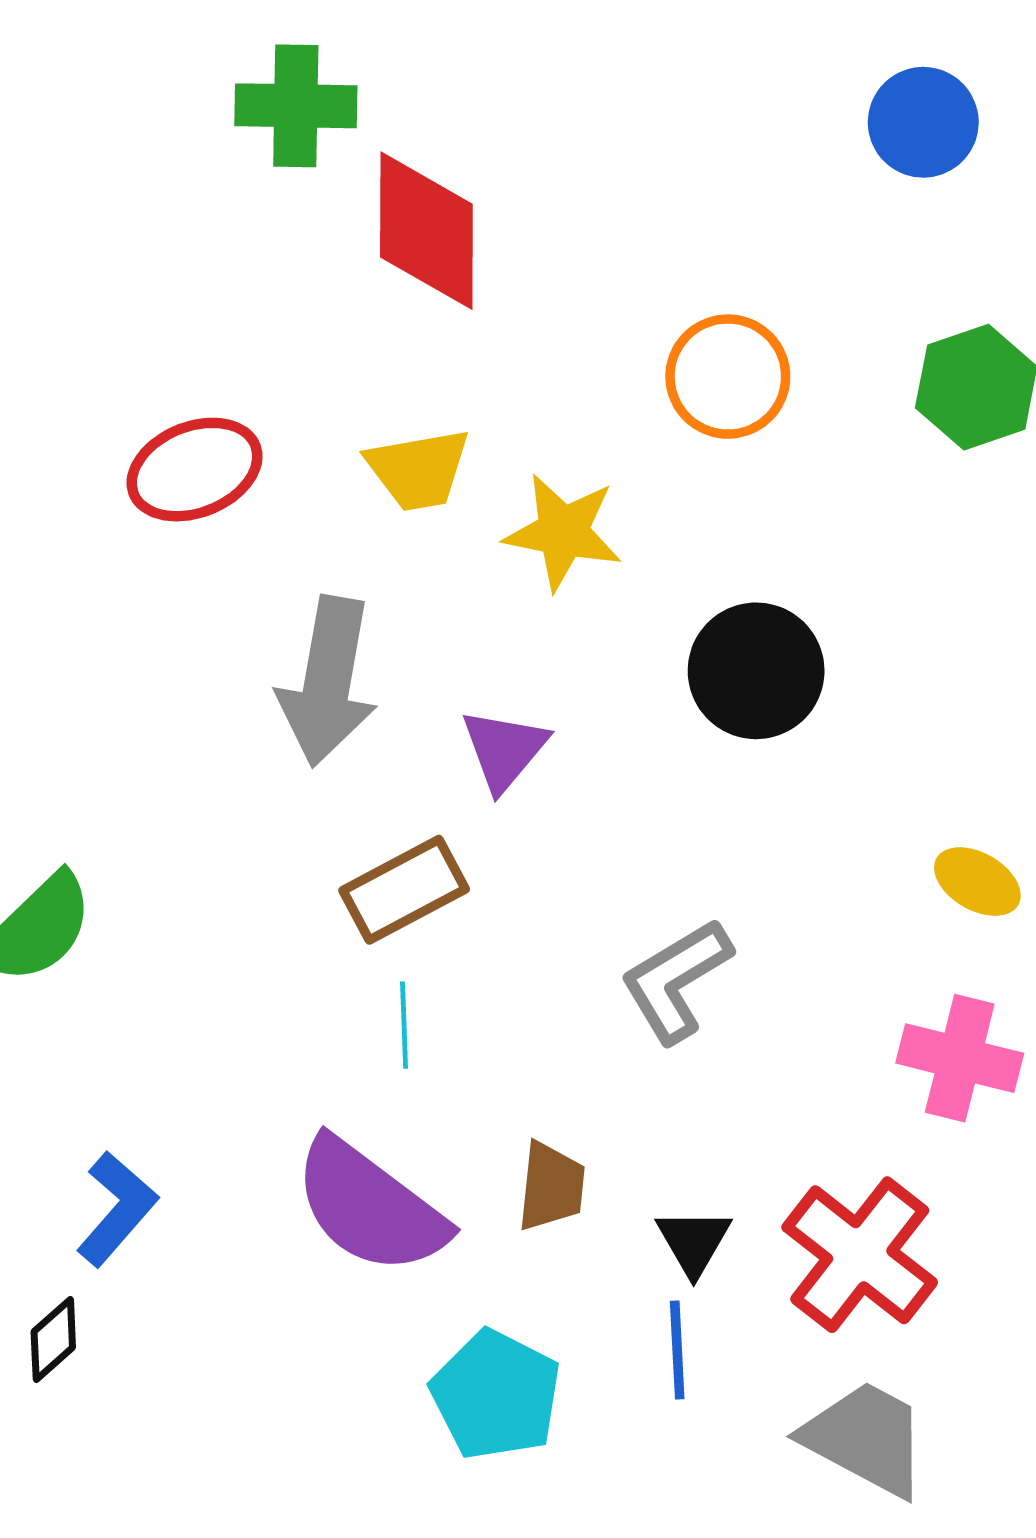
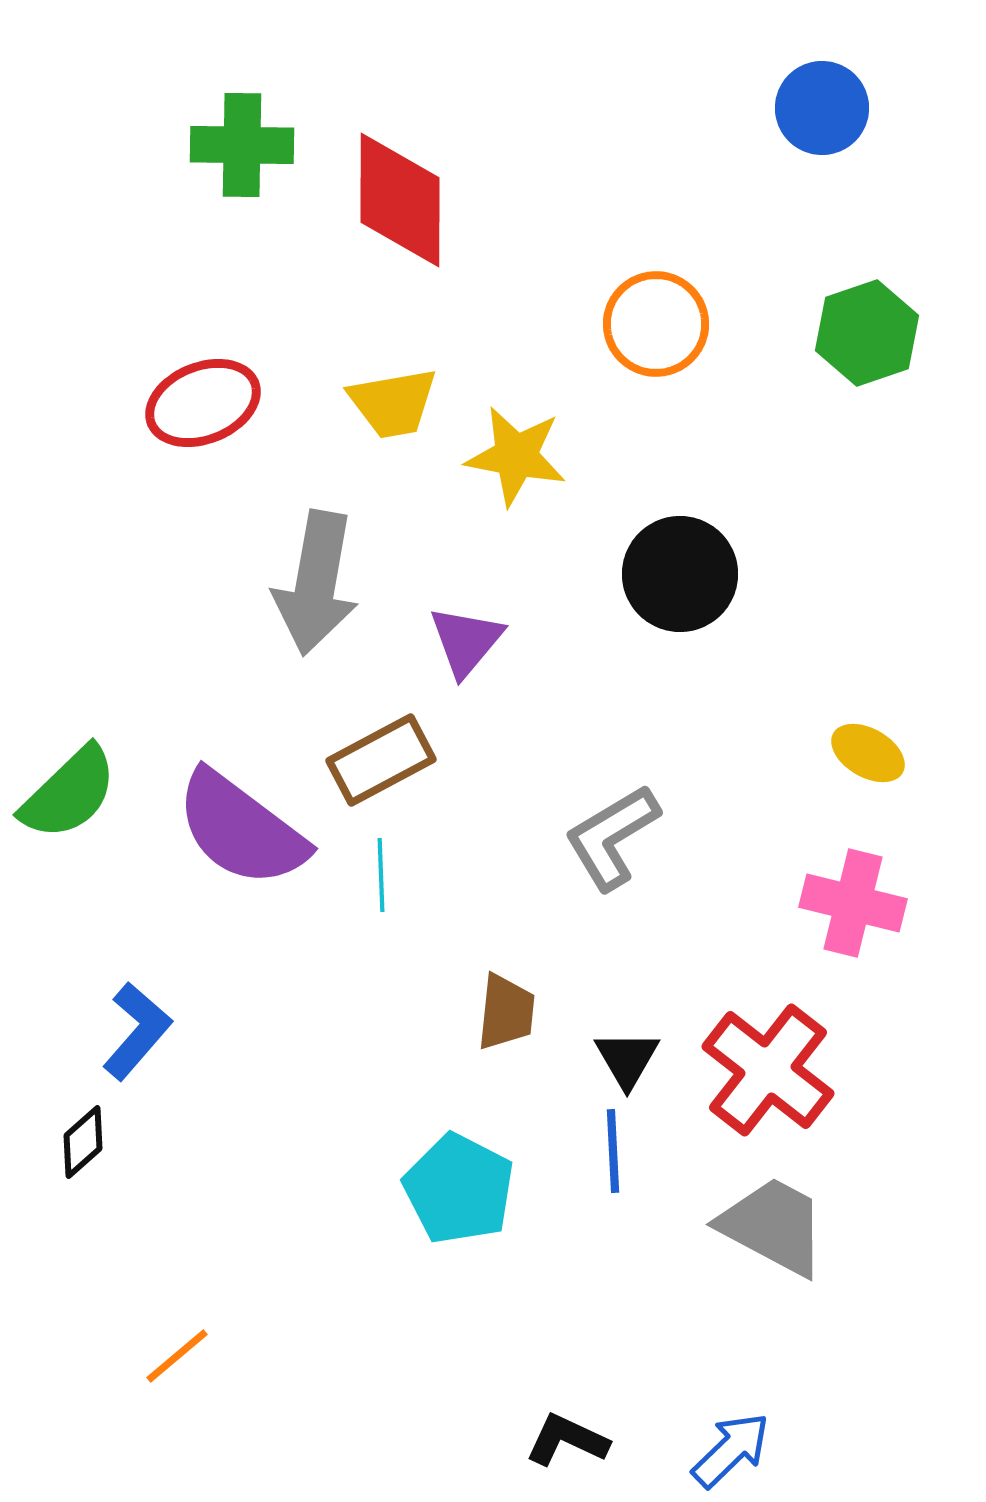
green cross: (296, 106) -> (242, 145), moved
purple semicircle: (370, 1206) -> (241, 829), moved

